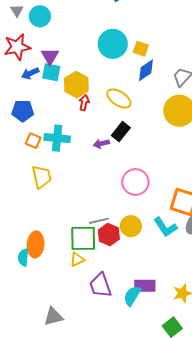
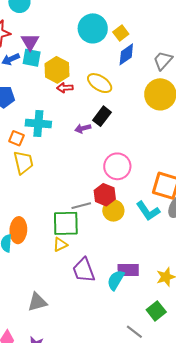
yellow square: (141, 49) -> (121, 33), turned 35
red arrow: (84, 103) -> (65, 88), turned -105
orange square: (33, 141) -> (16, 138), moved
red hexagon: (109, 234) -> (105, 195), moved

